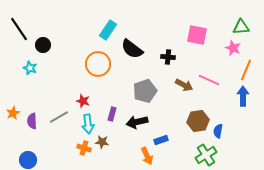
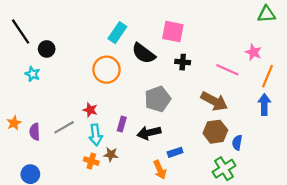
green triangle: (241, 27) -> (266, 14), moved
pink square: (197, 35) -> (173, 32), moved
pink line: (209, 80) -> (227, 70), moved
brown arrow: (184, 85) -> (214, 101), moved, size x1.4

